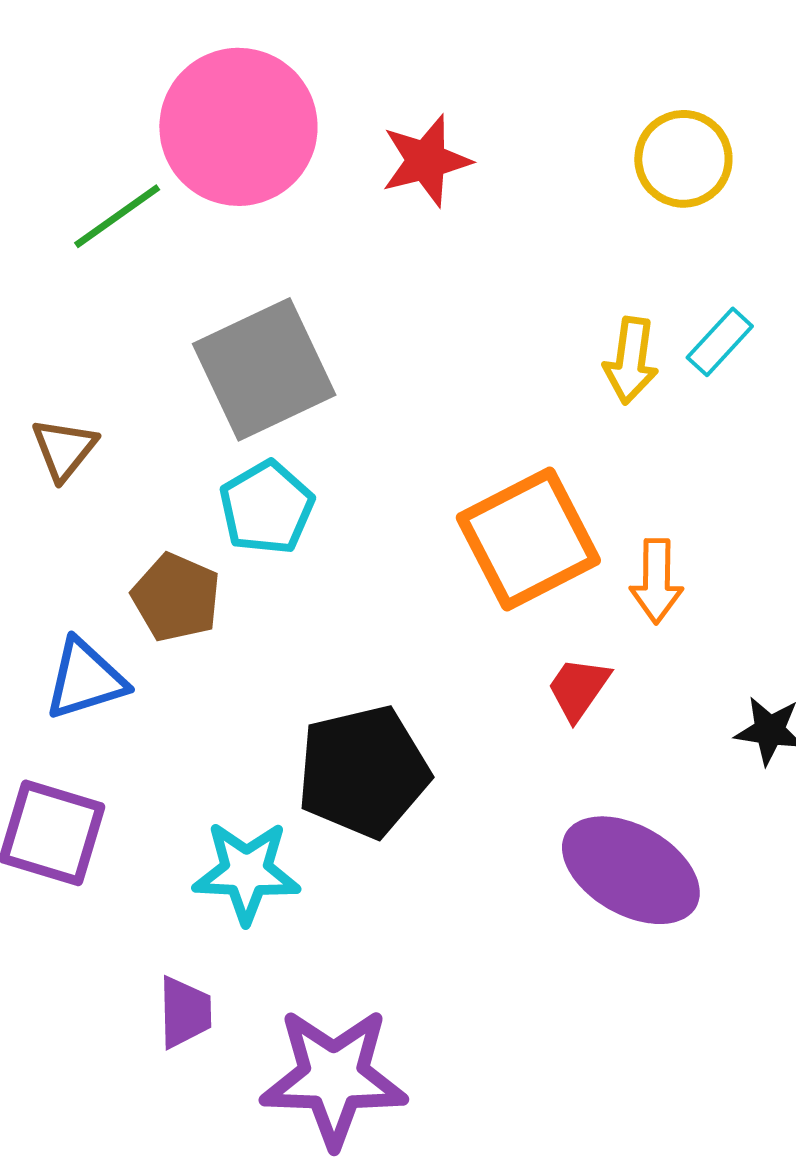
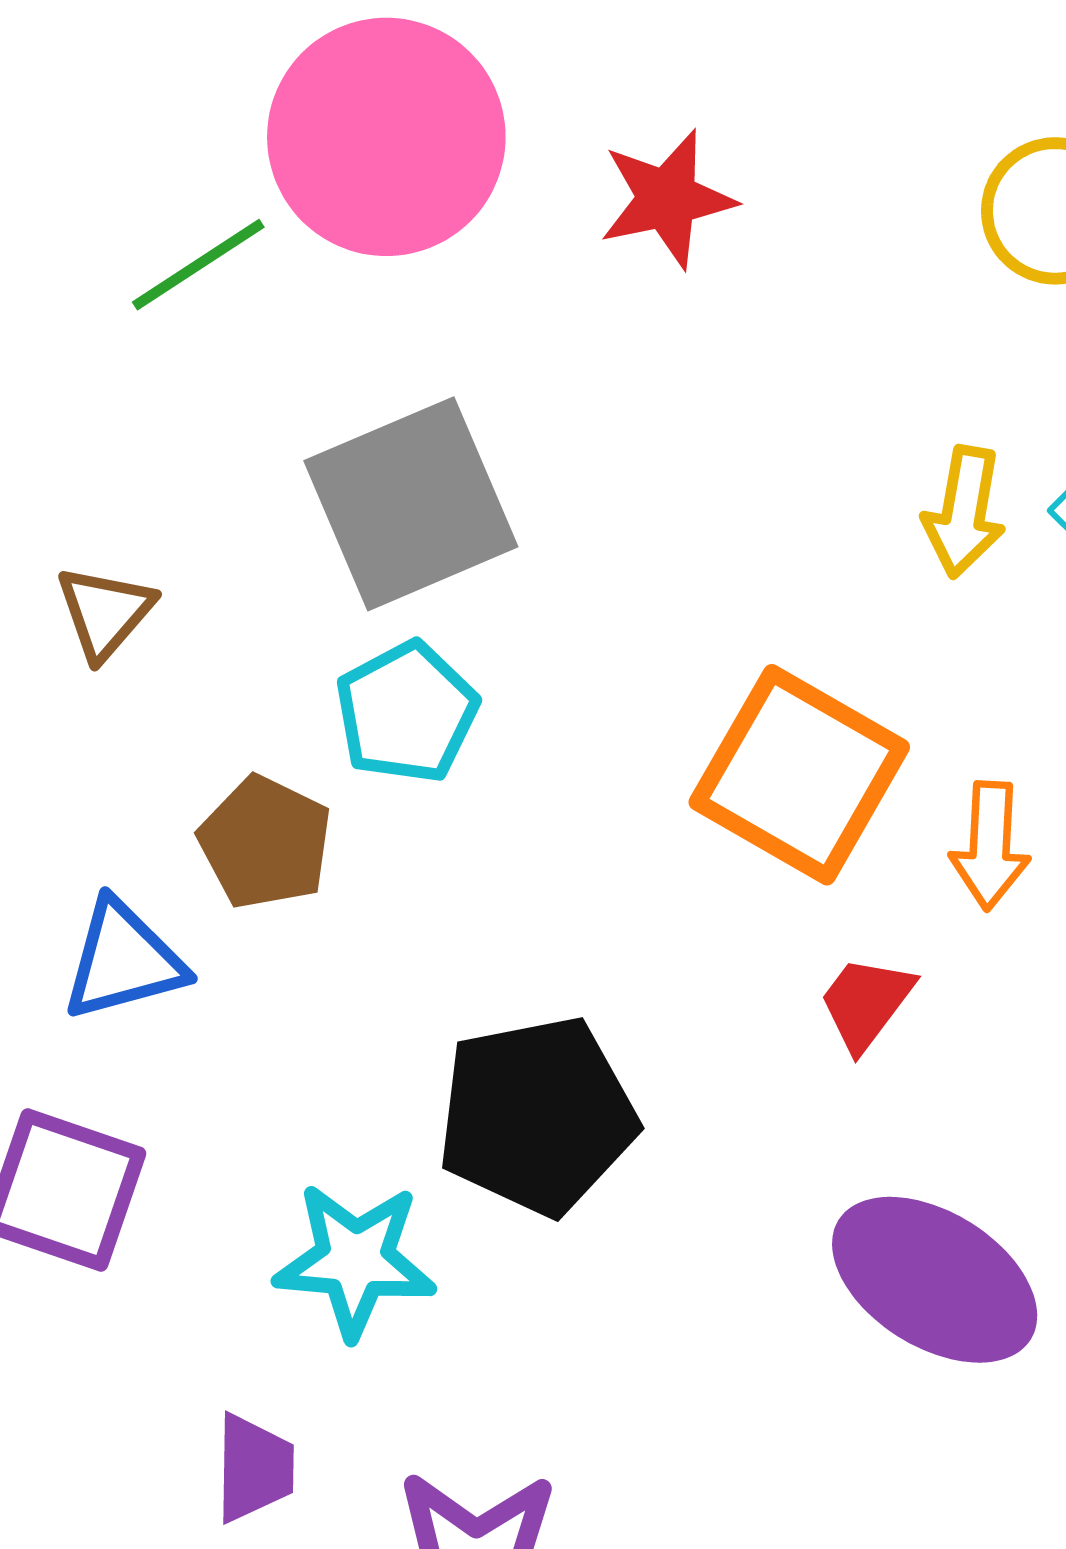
orange square: (528, 539) -> (799, 775), turned -35

